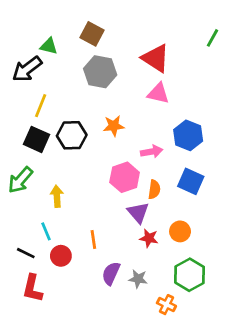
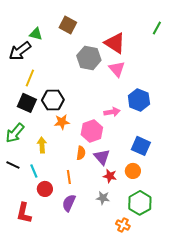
gray hexagon: (100, 72) -> (89, 58), moved
pink triangle: (158, 93) -> (117, 69), turned 36
orange star: (114, 126) -> (62, 122), moved
blue square: (191, 181) -> (141, 146), moved
orange semicircle: (154, 189) -> (81, 153), moved
black line: (26, 253) -> (13, 165), moved
purple semicircle: (111, 273) -> (69, 203), moved
gray star: (138, 279) -> (103, 198), moved

